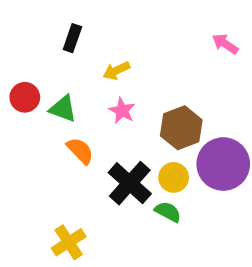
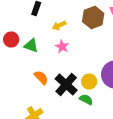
brown hexagon: (181, 128) -> (93, 18), moved
orange semicircle: (80, 151) -> (41, 78), moved

